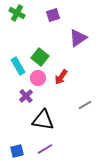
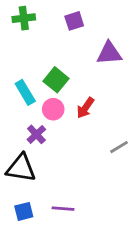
green cross: (17, 13) -> (24, 18), turned -35
purple triangle: (78, 38) -> (109, 53), turned 30
black triangle: (43, 120) -> (21, 168), moved
purple line: (45, 149) -> (63, 209), turned 35

